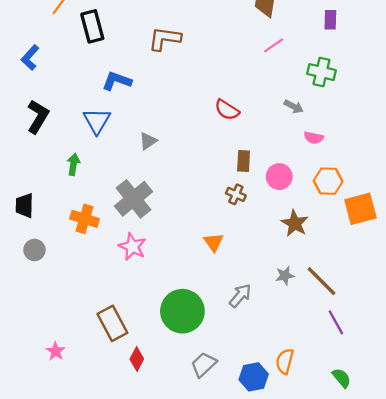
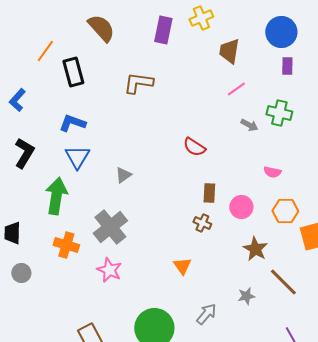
blue L-shape: (117, 81) -> (72, 123), moved
gray arrow: (294, 106) -> (249, 125), moved
green arrow: (73, 164) -> (56, 196), size x1.8
brown line: (321, 281) -> (283, 282), moved

